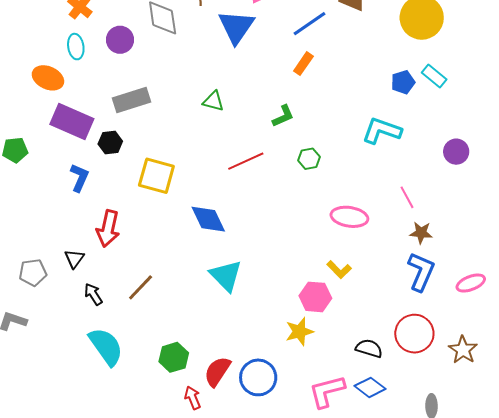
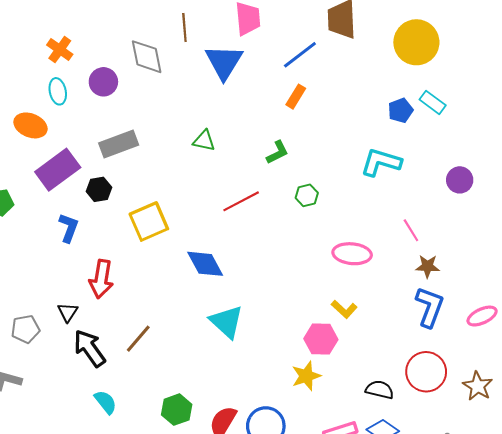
purple rectangle: (72, 122) -> (58, 170), turned -57
yellow square: (156, 176) -> (149, 221), turned -36
black arrow: (93, 294) -> (90, 348), size x1.6
cyan semicircle: (106, 346) -> (106, 402), size x0.6

